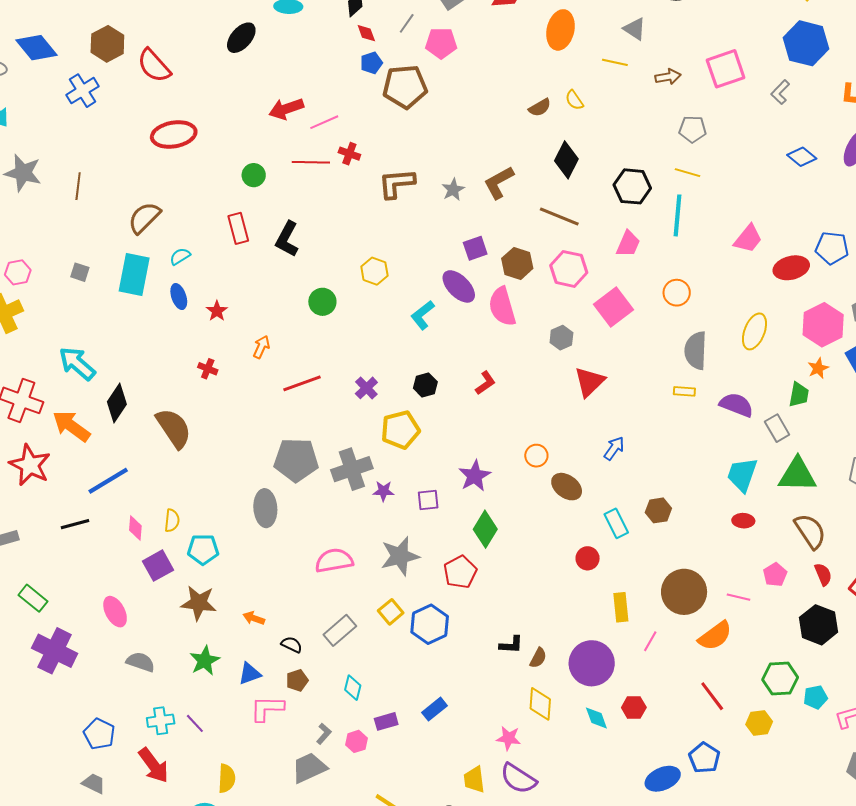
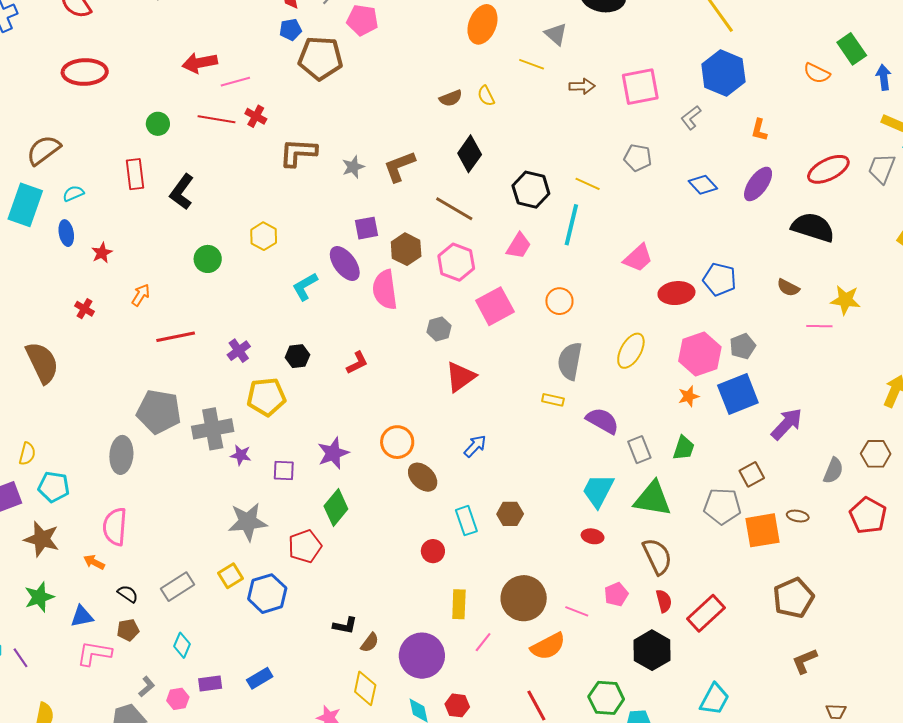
gray pentagon: (693, 129) -> (638, 158), moved
green trapezoid: (799, 395) -> (684, 448), moved
orange circle: (536, 456) -> (397, 442), size x1.4
pink semicircle: (334, 561) -> (115, 527), moved, turned -84

